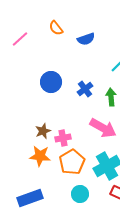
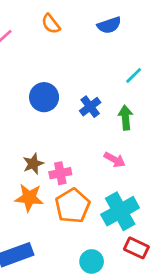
blue semicircle: (86, 39) -> (109, 25), moved
pink arrow: (103, 128) -> (115, 160), size x0.6
cyan circle: (80, 194) -> (92, 261), moved

